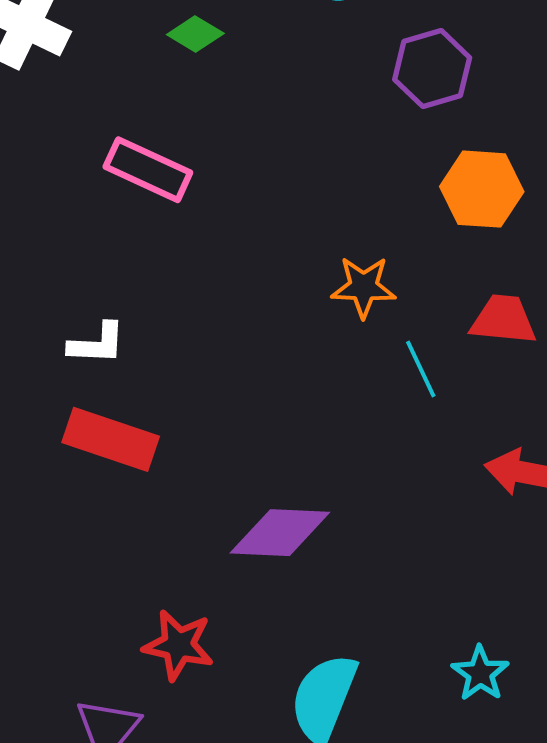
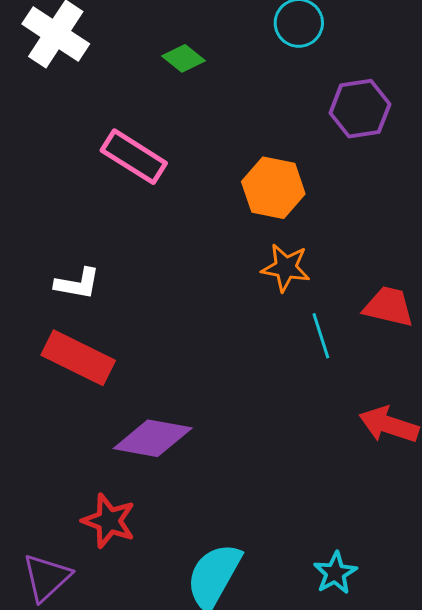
orange hexagon: (482, 189) -> (273, 188), moved
purple diamond: (280, 533) -> (153, 438), moved

